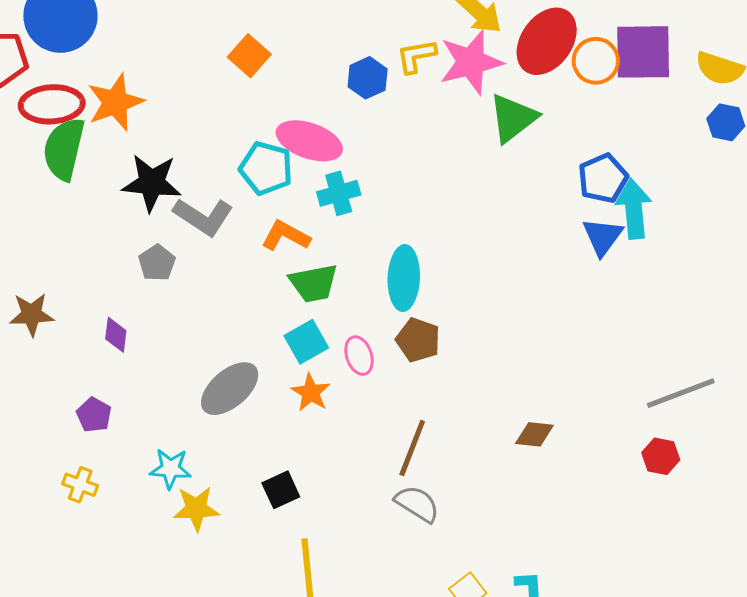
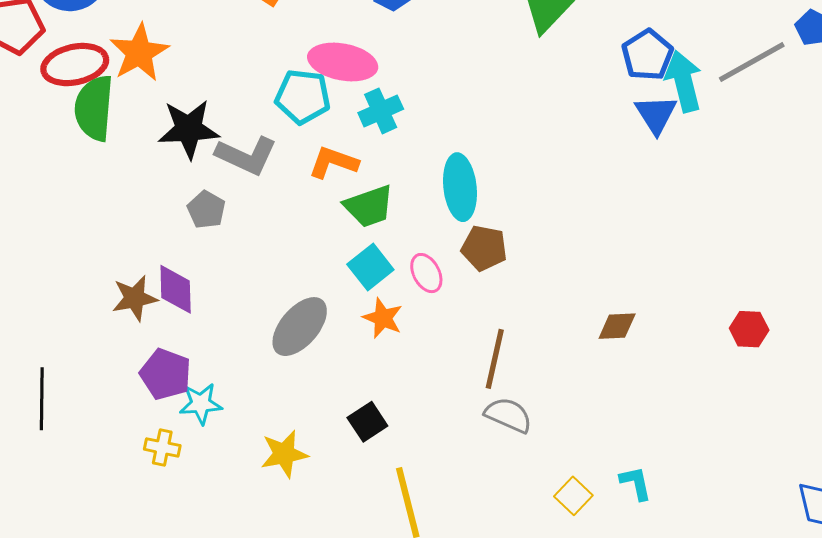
brown star: (32, 314) -> (135, 298), moved
purple diamond: (116, 335) -> (176, 289), size x1.4
gray line: (681, 393) -> (752, 62), moved
purple pentagon: (94, 415) -> (166, 374), size x1.4
cyan star: (170, 469) -> (201, 404), moved

